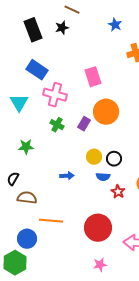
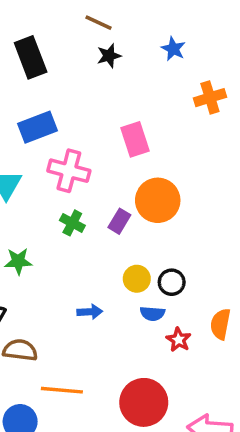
black star: (62, 28) -> (109, 56), moved
blue rectangle: (37, 70) -> (38, 127), turned -55

